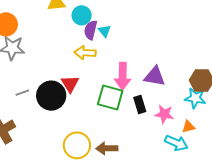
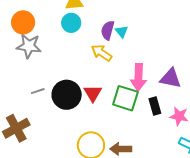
cyan circle: (82, 15) -> (71, 23), moved
yellow arrow: (85, 53) -> (102, 53), turned 30
red triangle: (70, 84) -> (93, 93), moved

